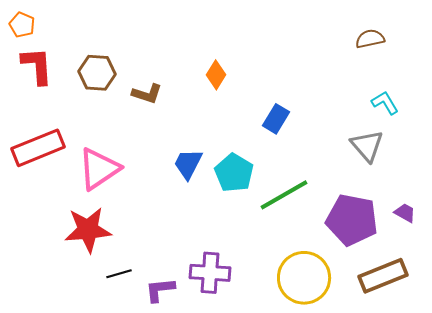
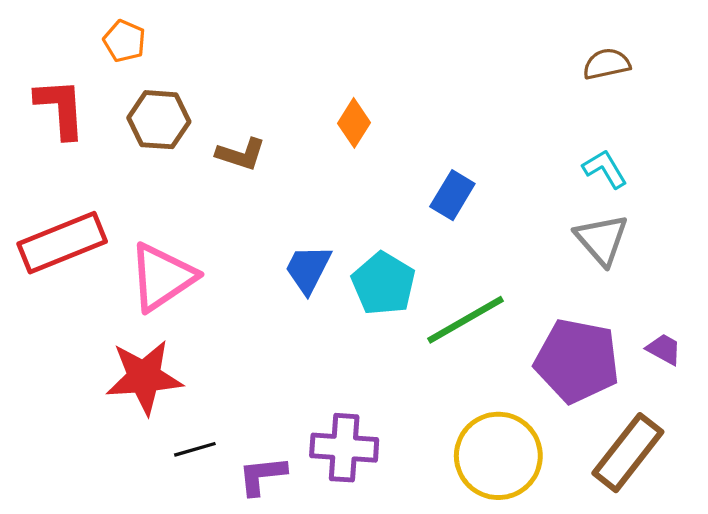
orange pentagon: (22, 25) -> (124, 41), moved
cyan L-shape: (385, 103) -> (605, 169), moved
brown rectangle: (383, 276) -> (628, 453), turned -30

